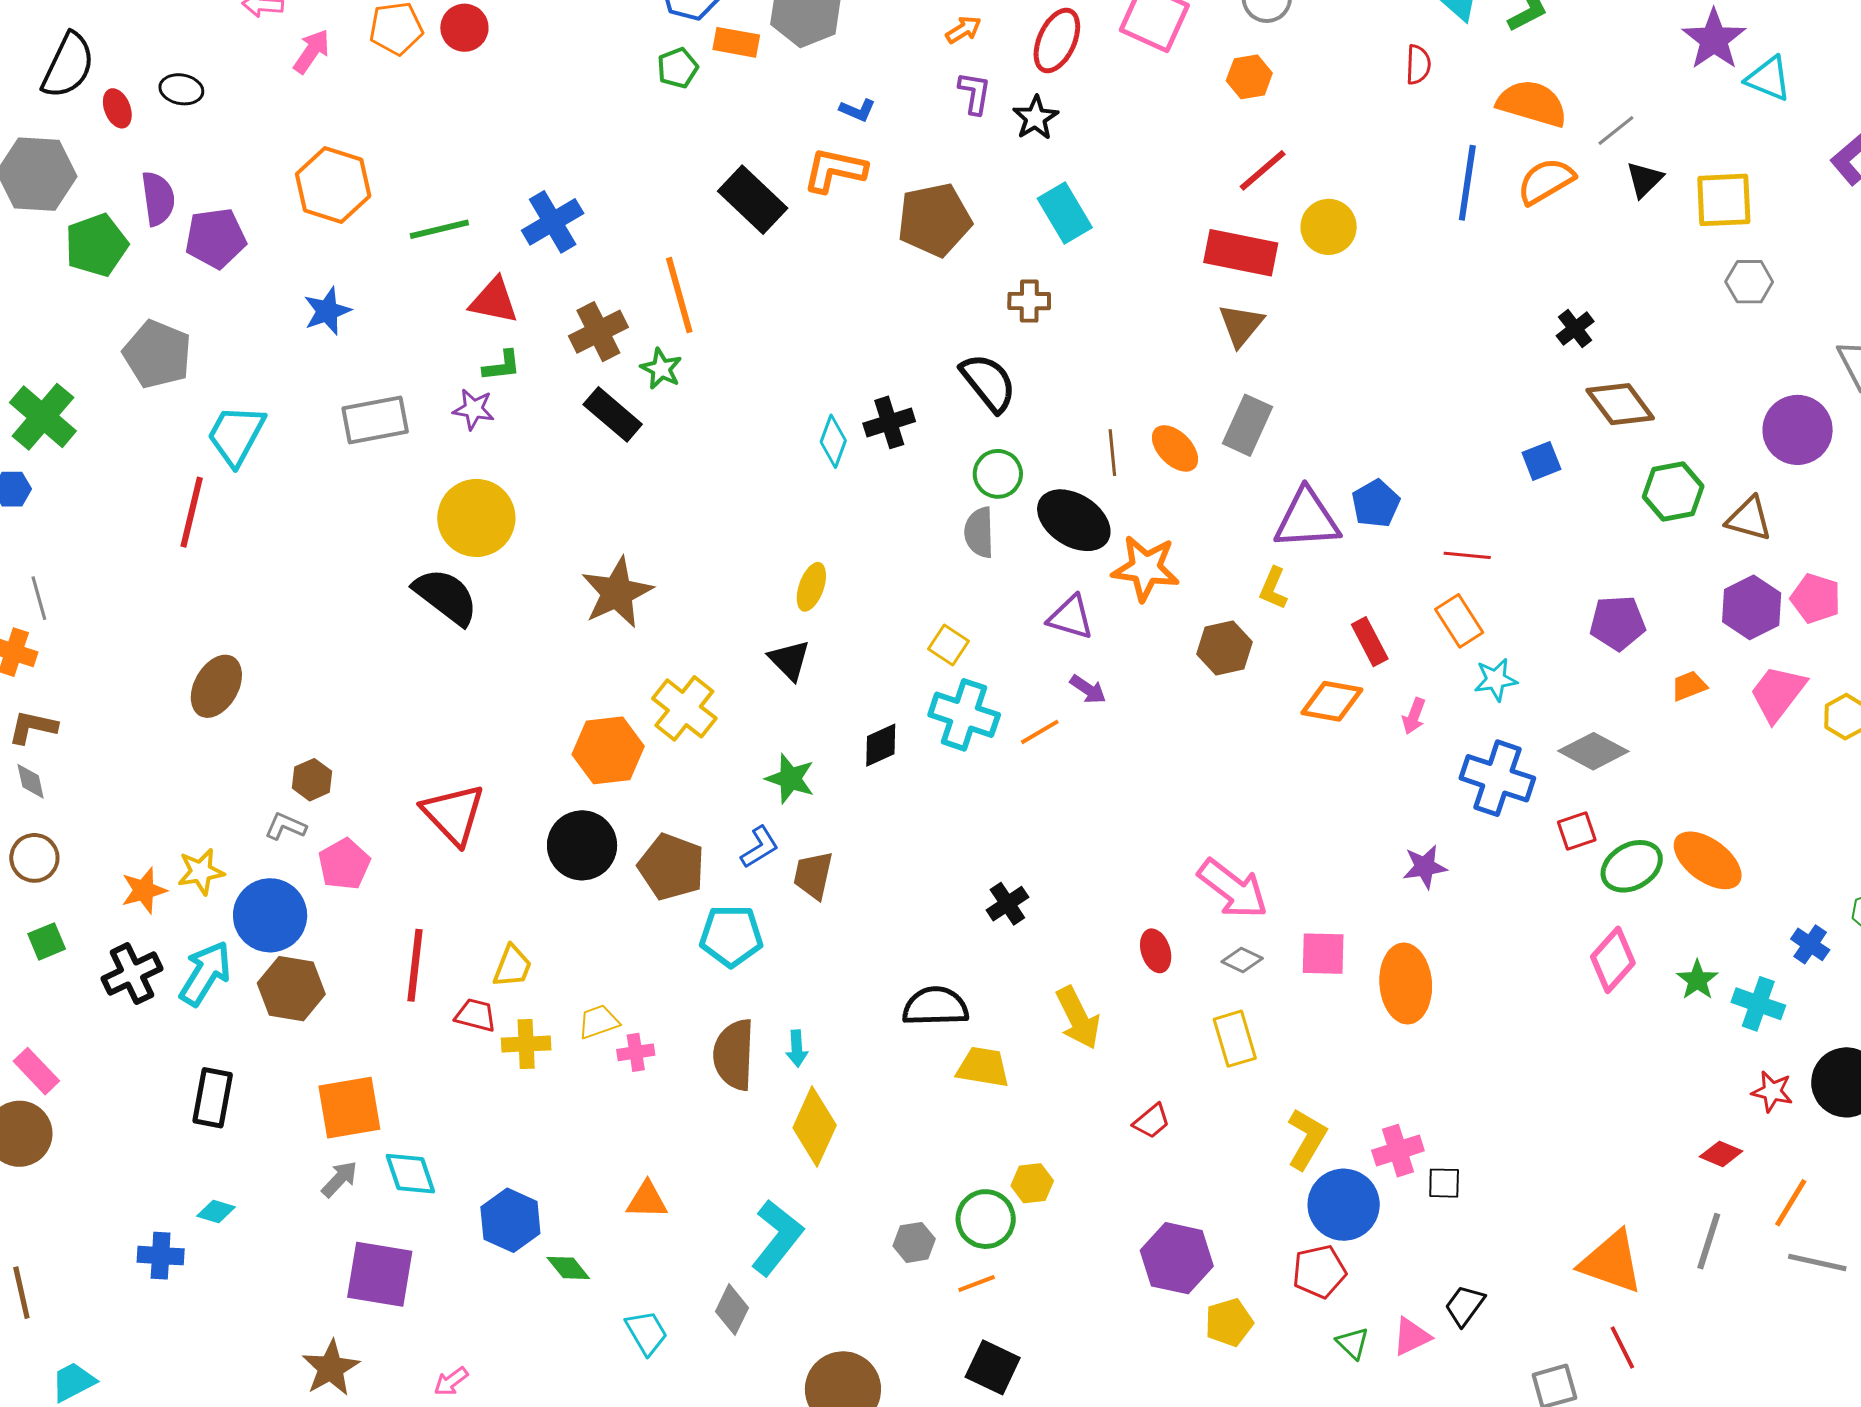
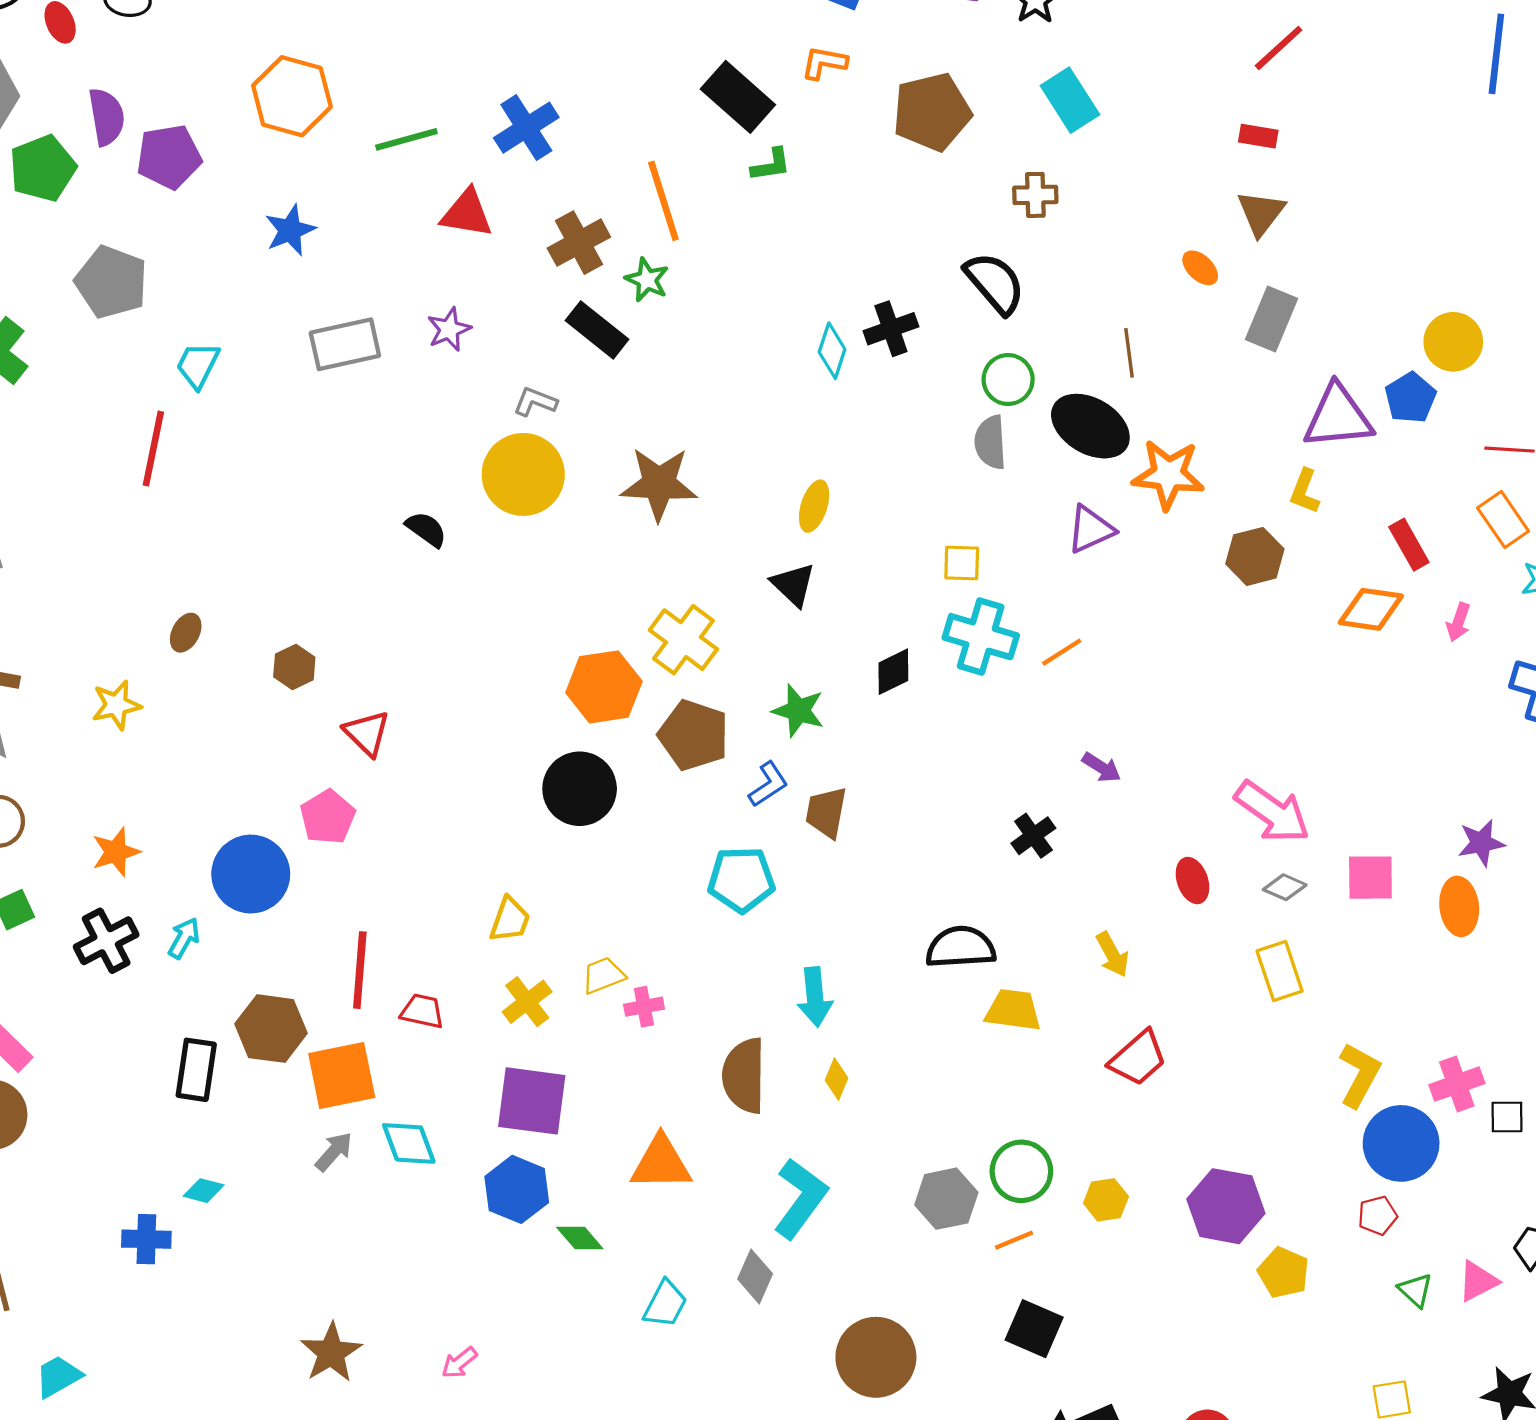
orange L-shape: (835, 170) -> (824, 63), size x0.7
yellow circle: (1329, 227) -> (1453, 342), moved
red rectangle: (1241, 253) -> (1258, 136), size x0.5
green L-shape: (502, 366) -> (771, 165), moved
purple star: (474, 409) -> (449, 329), turned -30
cyan trapezoid: (236, 435) -> (198, 365), size x0.7
orange ellipse: (1175, 448) -> (1200, 268), moved, size x0.7
yellow circle: (476, 518) -> (523, 474), moved
brown star: (617, 593) -> (659, 484), moved, turned 30
black semicircle: (446, 596) -> (426, 529), size x0.6
purple triangle: (1071, 617) -> (1090, 529), turned -39
yellow square: (949, 645) -> (962, 563), turned -30
brown ellipse: (216, 686) -> (186, 633), size x0.6
purple arrow: (1088, 689) -> (1101, 767), moved
brown hexagon: (312, 780) -> (294, 667), moved
red triangle: (453, 814) -> (367, 733), moved, size x0.7
gray L-shape: (285, 826) -> (535, 402), moved
brown pentagon: (671, 867) -> (694, 735), moved
purple star: (1425, 867) -> (1481, 843), moved
yellow star: (201, 872) -> (116, 705), moved
red line: (415, 965) -> (360, 970), moved
cyan arrow: (205, 974) -> (184, 938), size x0.6
orange ellipse: (1406, 984) -> (1459, 906), size x0.7
brown hexagon: (291, 989) -> (271, 1029), moved
red trapezoid: (476, 1015) -> (422, 1011), moved
yellow arrow: (1078, 1018) -> (1112, 954), size x0.7
yellow cross: (526, 1044) -> (527, 1002), turned -33
cyan arrow: (797, 1049) -> (815, 997), size x1.5
brown semicircle: (734, 1055) -> (744, 1076), moved
red trapezoid: (1152, 1121) -> (1138, 1058), moved, size x1.5
yellow diamond: (815, 1127) -> (836, 1079), size x0.5
yellow hexagon: (1032, 1183) -> (1106, 1200), moved
orange triangle: (647, 1200) -> (661, 1163), size x1.4
gray hexagon: (914, 1242) -> (946, 1199), size x1.4
red pentagon: (1319, 1272) -> (1377, 1215), size x0.7
purple square: (380, 1274) -> (532, 1101), moved
yellow pentagon: (1229, 1322) -> (1283, 1273), turned -30
cyan trapezoid: (646, 1333) -> (665, 1304), turned 60

